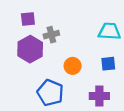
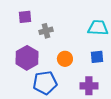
purple hexagon: (30, 49) -> (27, 58), moved
blue pentagon: (50, 93) -> (45, 83), turned -30

